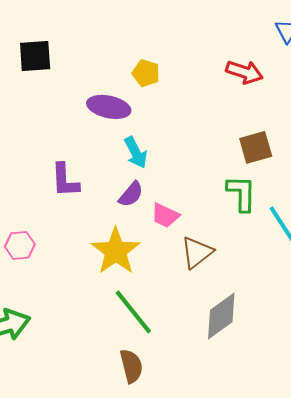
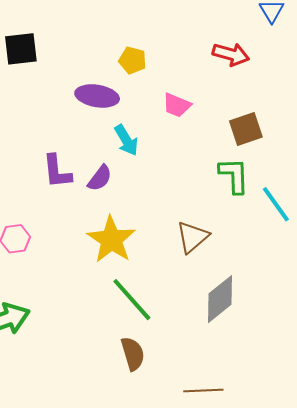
purple semicircle: (131, 194) -> (100, 178), moved
pink trapezoid: (165, 215) -> (177, 105), moved

